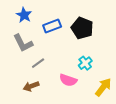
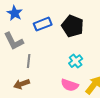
gray line: (38, 63) -> (29, 61), turned -48
pink semicircle: (68, 80) -> (70, 85), moved

